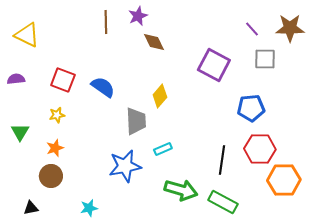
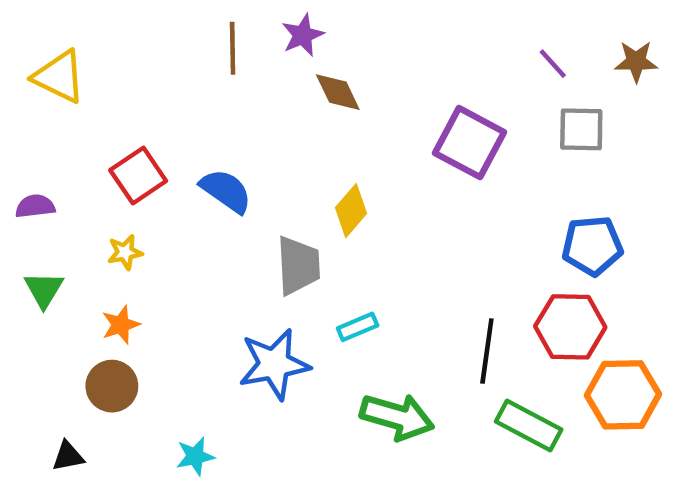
brown star: (290, 28) -> (636, 61), size x0.7
purple semicircle: (16, 79) -> (35, 206), moved
red square: (63, 80) -> (138, 175), turned 35
blue pentagon: (251, 108) -> (592, 246), moved
green rectangle: (223, 202) -> (529, 426), moved

